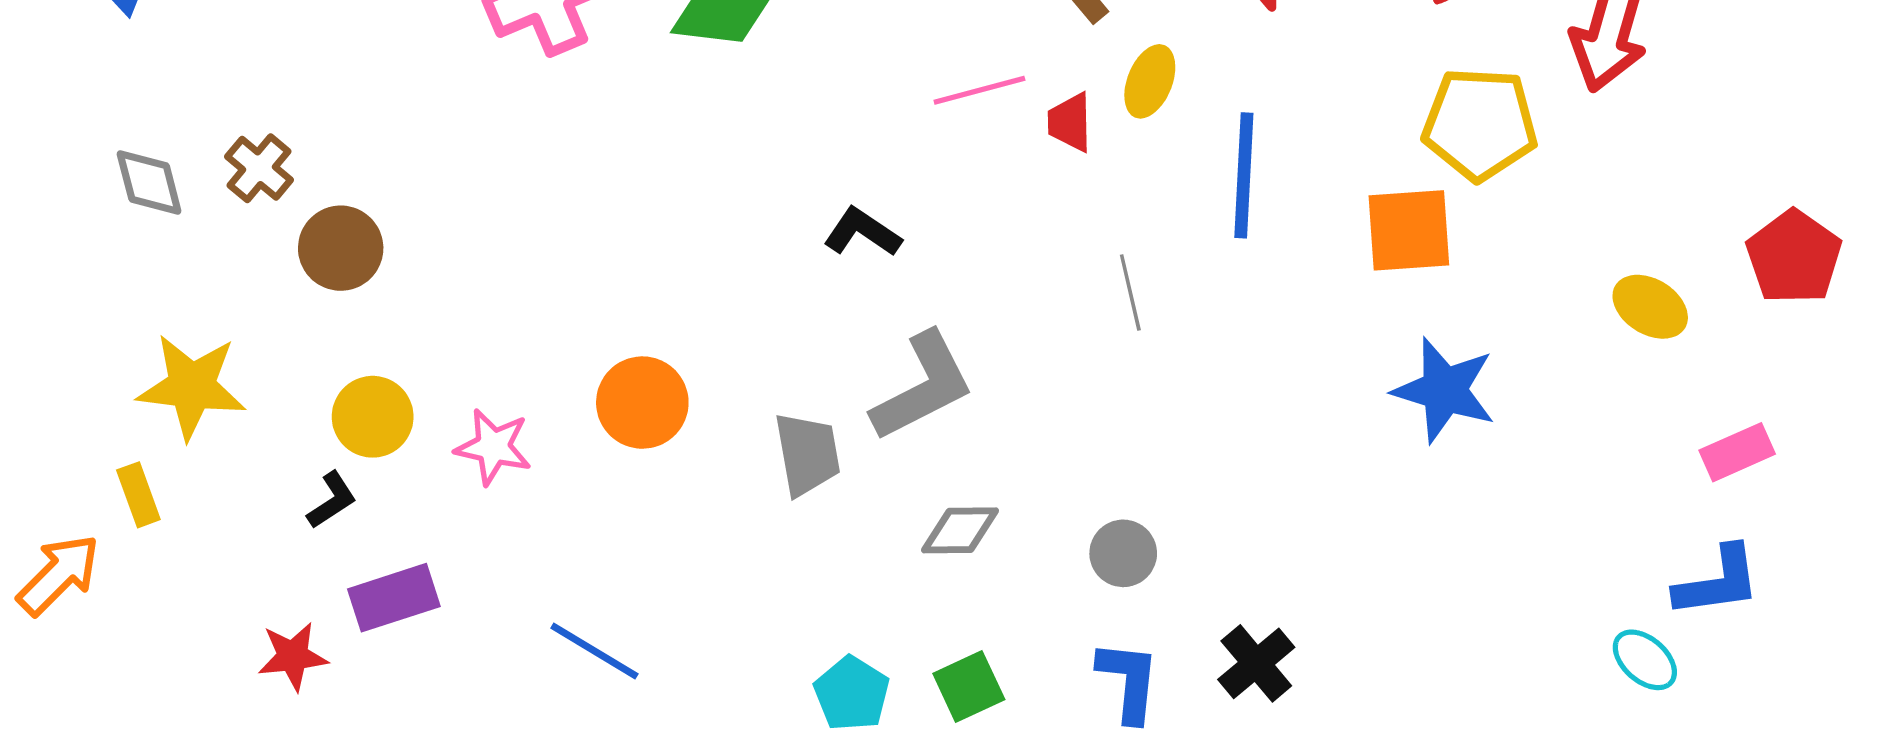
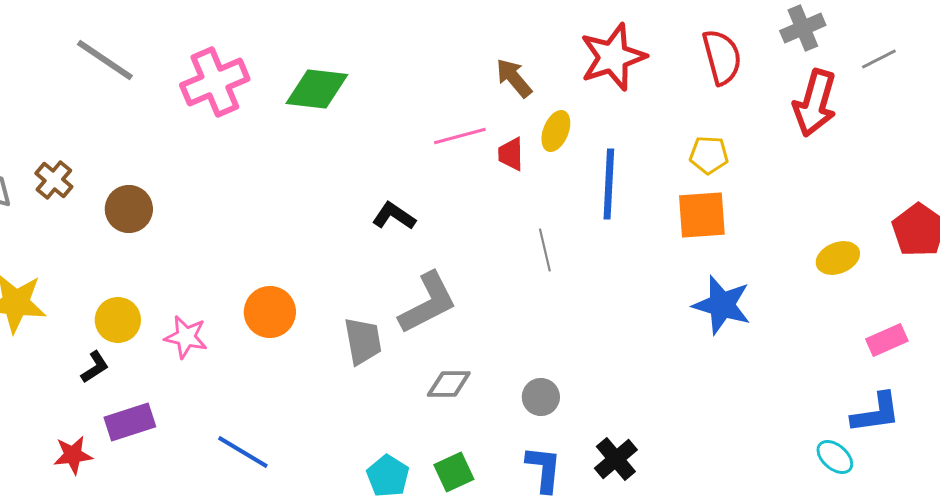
yellow pentagon: (1480, 124) -> (709, 155), moved, size x0.6
brown circle: (341, 248) -> (129, 209), moved
yellow ellipse: (1650, 307) -> (838, 258), turned -54

